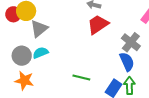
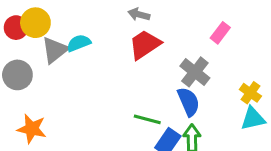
cyan semicircle: (40, 53) -> (79, 43), moved
gray circle: (22, 56) -> (17, 75), moved
green line: (81, 78) -> (147, 119), moved

